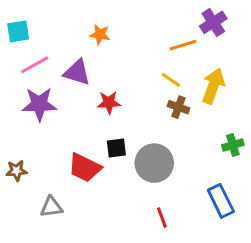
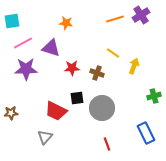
orange line: (183, 45) -> (115, 19), moved
yellow arrow: (213, 86) -> (134, 66), moved, size x0.7
brown cross: (178, 107) -> (97, 73), moved
gray triangle: (51, 207) -> (45, 137), moved, turned -42

